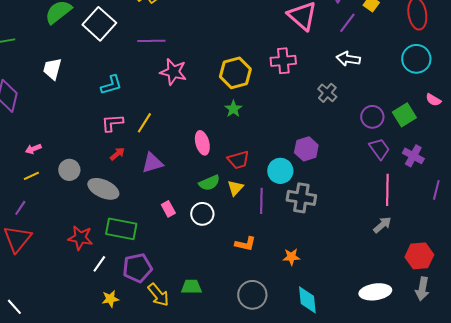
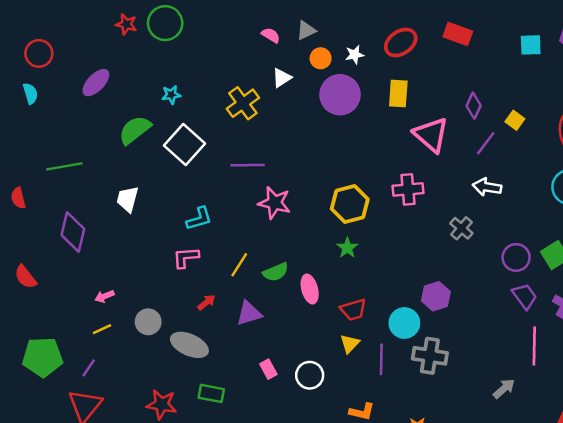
pink L-shape: (112, 123) -> (186, 257), moved
green semicircle: (209, 183) -> (276, 272), moved
gray arrow: (382, 225) -> (504, 389), moved
green rectangle: (121, 229) -> (211, 393), size x0.7

